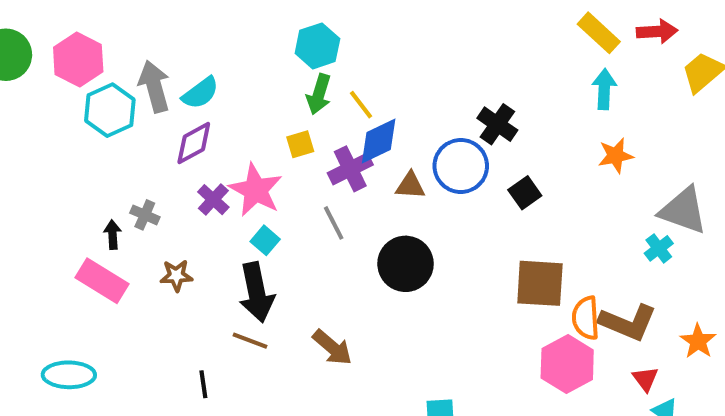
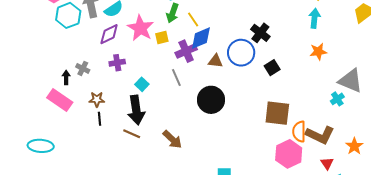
pink star: (256, 190) -> (140, 28), moved
purple cross: (213, 200) -> (117, 63), turned 35
black line: (203, 384) -> (100, 119), moved

